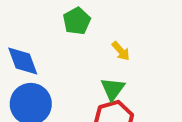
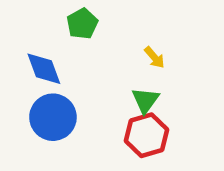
green pentagon: (77, 21) -> (82, 24), moved

